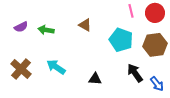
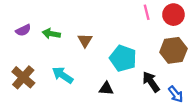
brown triangle: (85, 25) -> (85, 40), moved, turned 32
cyan pentagon: (121, 40) -> (123, 58), moved

